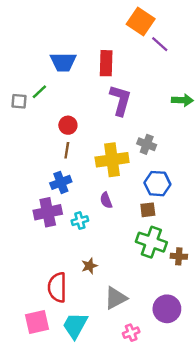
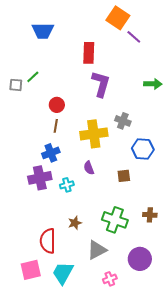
blue trapezoid: (63, 62) -> (43, 31), moved
blue hexagon: (157, 184) -> (143, 149), moved
green cross: (151, 242) -> (115, 220), moved

